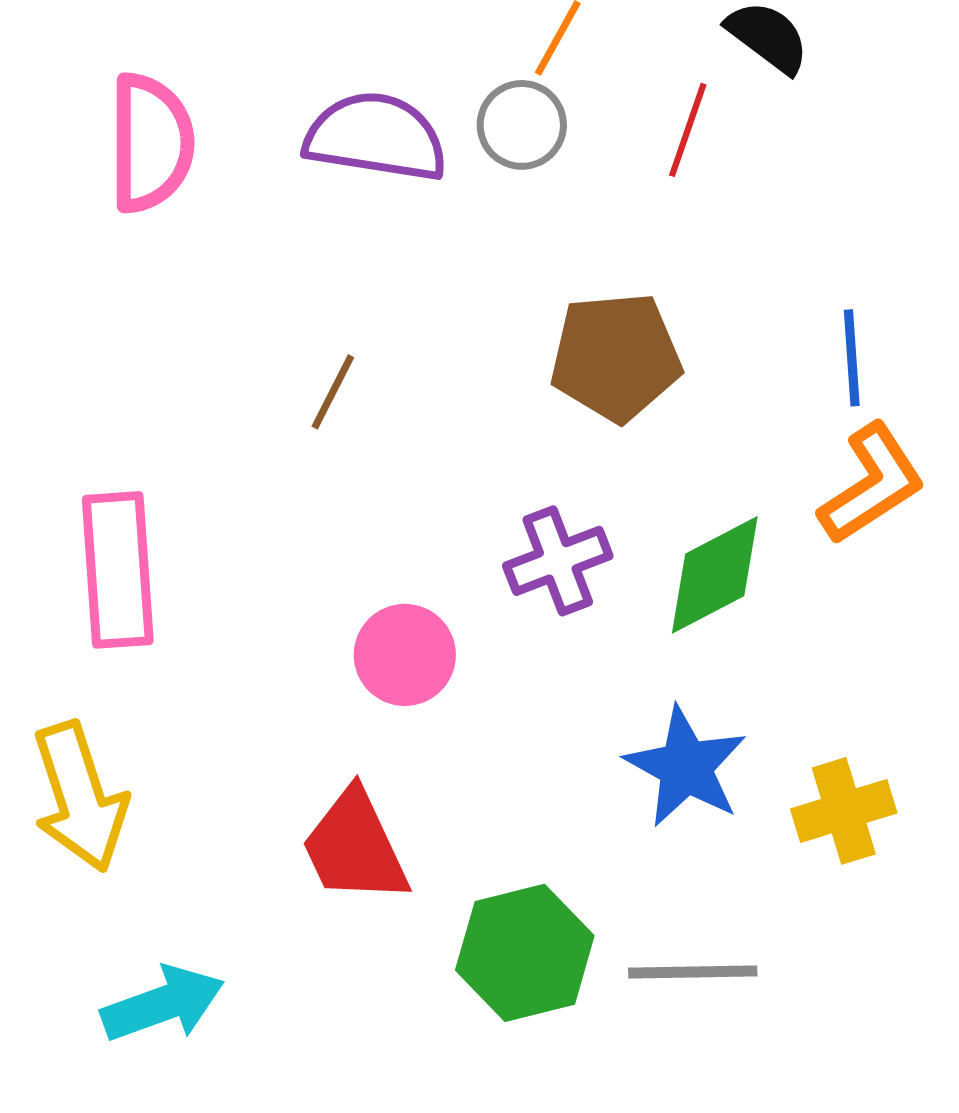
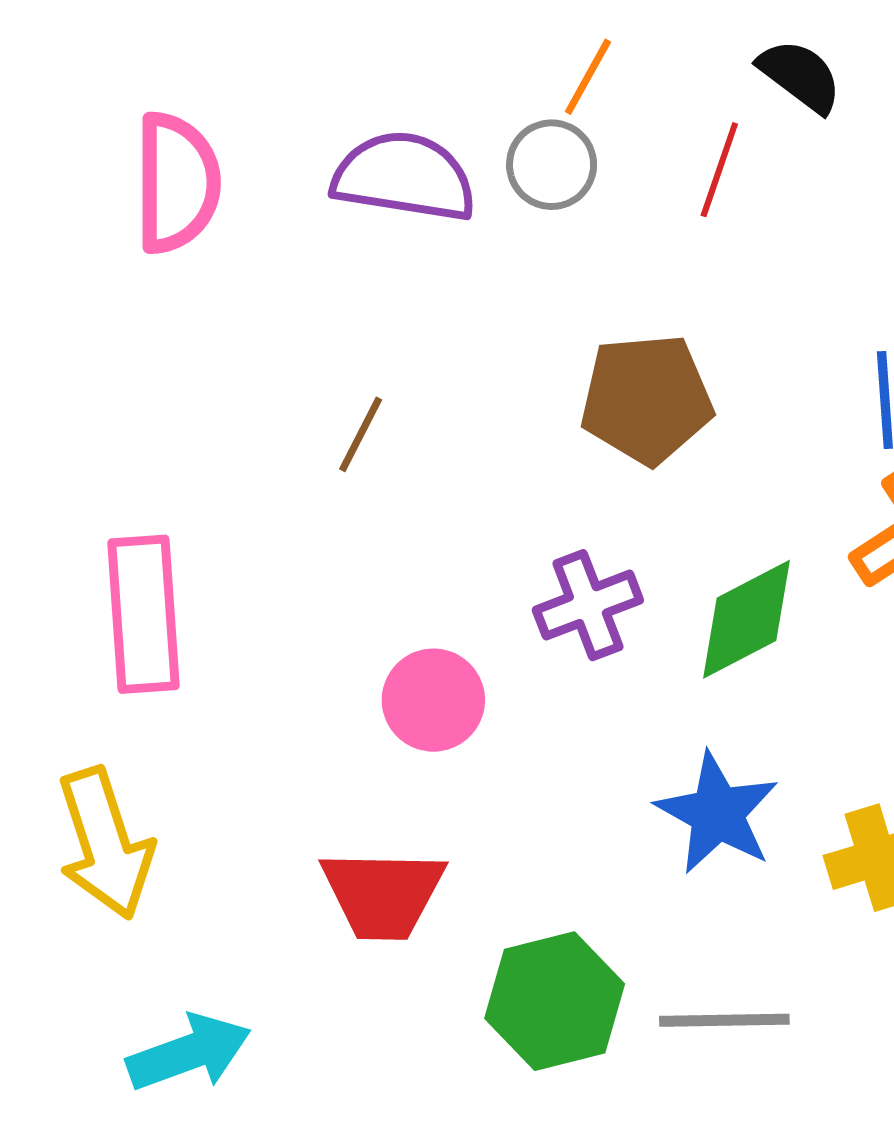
red trapezoid: (355, 847) -> (383, 894), turned -64

